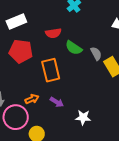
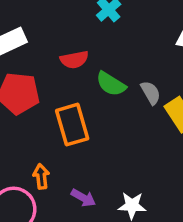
orange arrow: (32, 99) -> (41, 176), turned -72
purple arrow: (57, 102) -> (83, 198), moved

